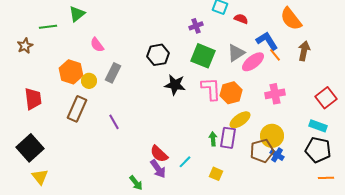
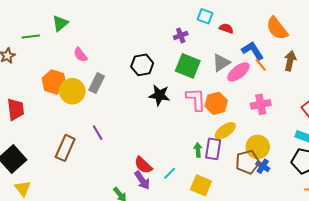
yellow circle: (89, 81) -> (72, 91), size x1.6
brown rectangle: (77, 109) -> (65, 148), moved
yellow square: (216, 174) -> (201, 185), size x1.5

